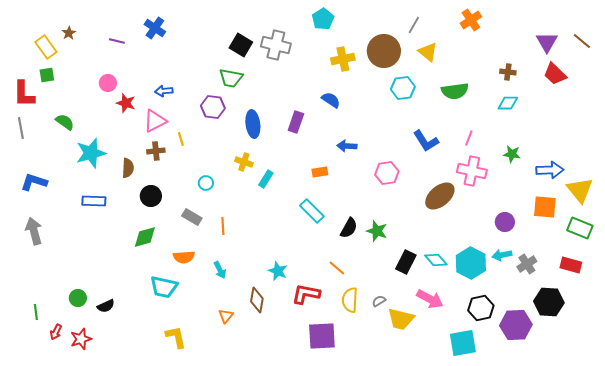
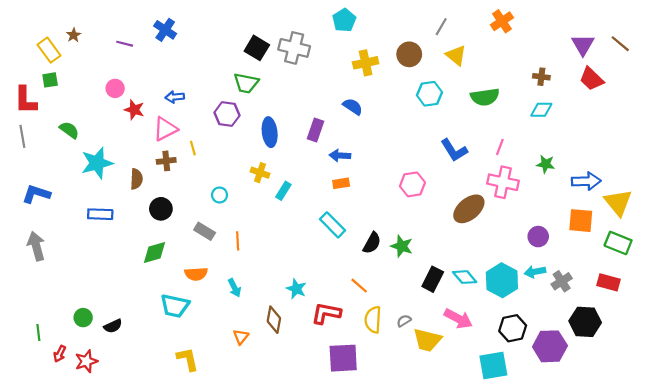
brown circle: (384, 51) -> (409, 54), size x0.7
blue arrow: (347, 146) -> (340, 156), moved

